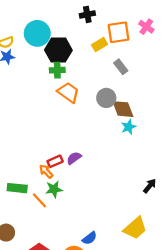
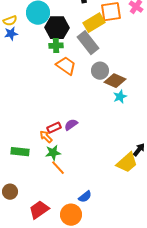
yellow rectangle: (100, 45) -> (94, 23), size x1.5
gray rectangle: (121, 67) -> (88, 43), moved, size x1.6
brown diamond: (123, 109) -> (115, 81), turned -45
orange line: (39, 200) -> (58, 168), moved
yellow trapezoid: (135, 228) -> (127, 163), moved

